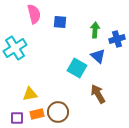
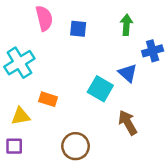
green arrow: (95, 30) -> (126, 25), moved
yellow triangle: (30, 94) -> (21, 116), moved
orange rectangle: (37, 114) -> (48, 99), moved, turned 32
purple square: (17, 118) -> (14, 146), moved

